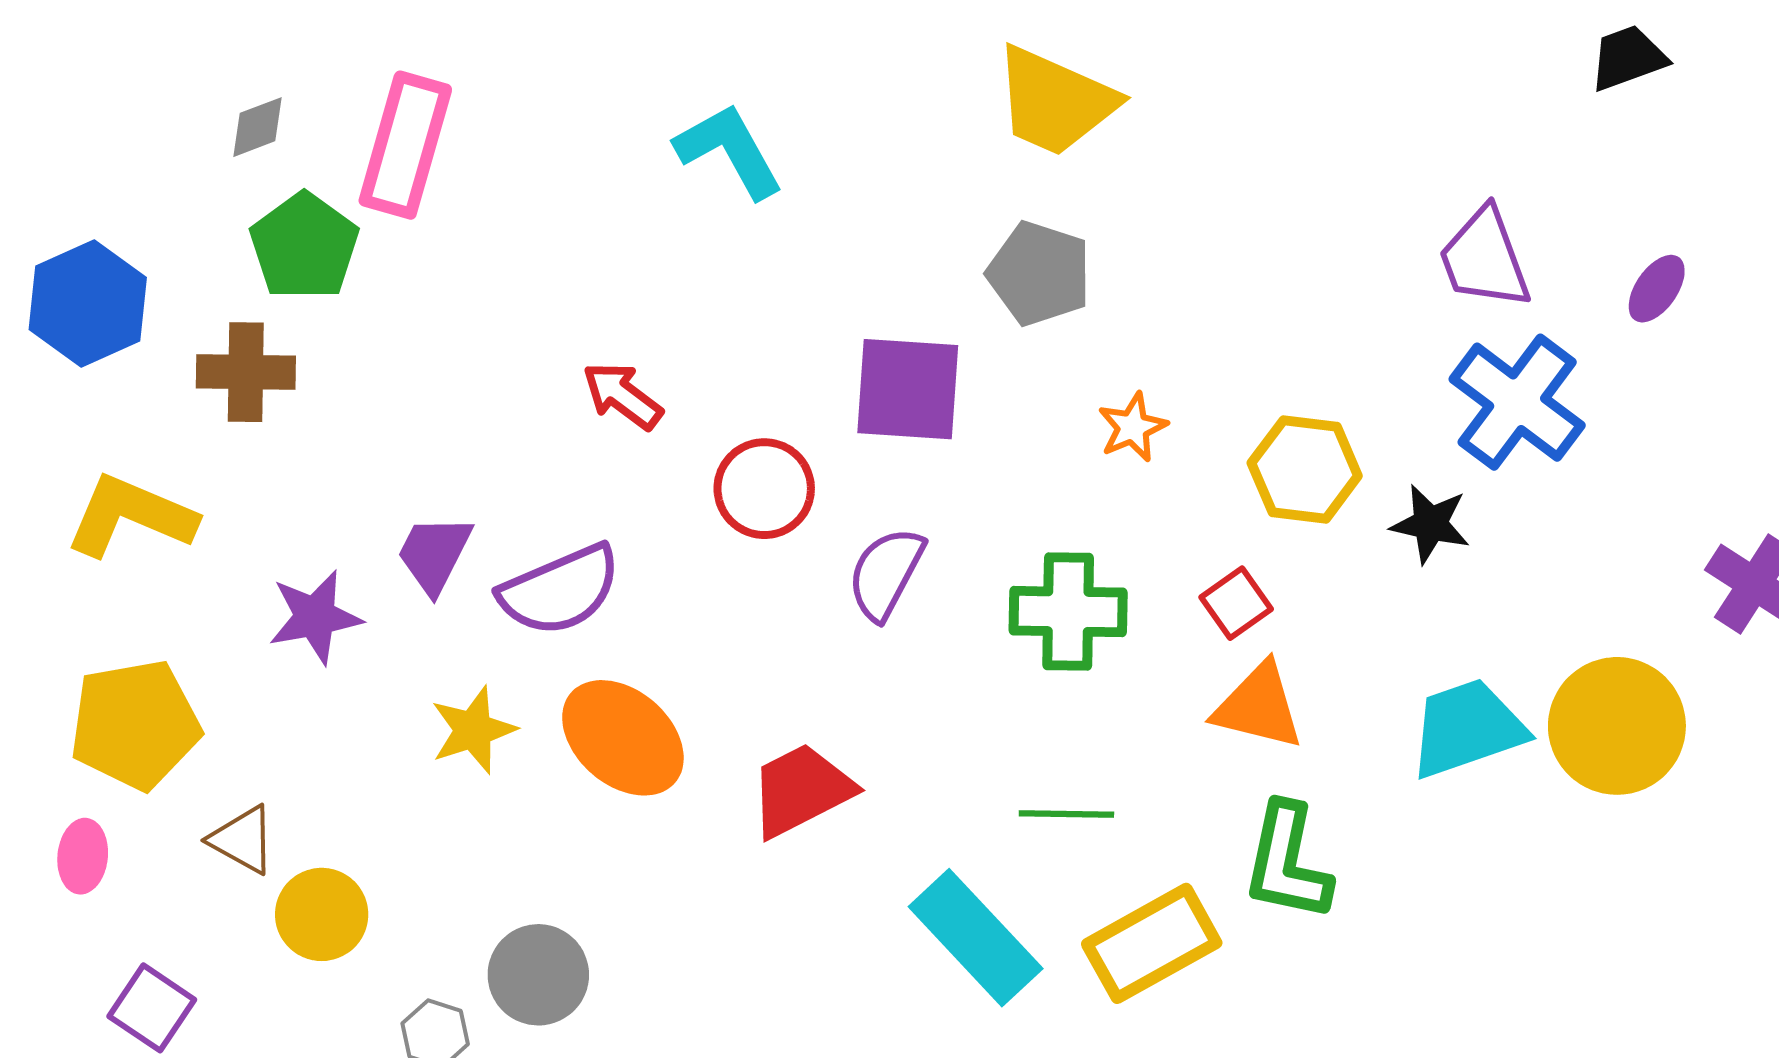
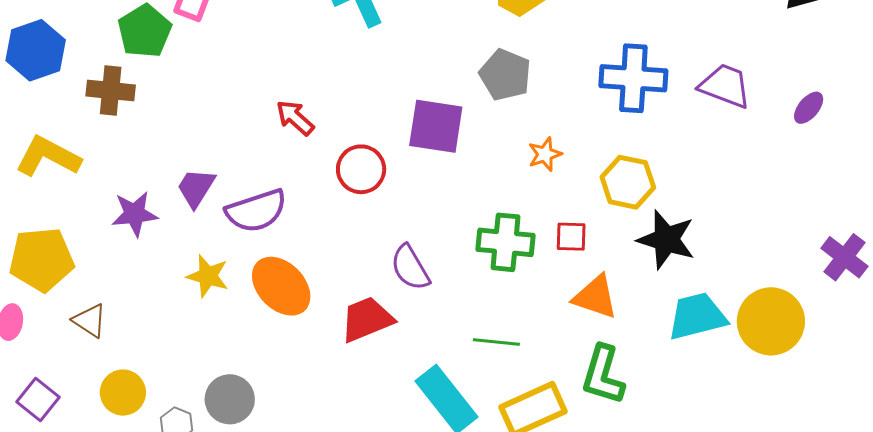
purple trapezoid: (1485, 259) -> (725, 86), turned 126
blue cross: (1517, 402) -> (633, 78), moved, turned -38
black star: (1430, 524) -> (666, 240), moved, size x1.5
purple semicircle: (886, 573) -> (410, 268), moved, turned -63
red square: (1236, 603) -> (571, 237), moved, turned 32
yellow star: (473, 730) -> (208, 276), turned 30
yellow circle: (322, 914) -> (123, 393), moved

